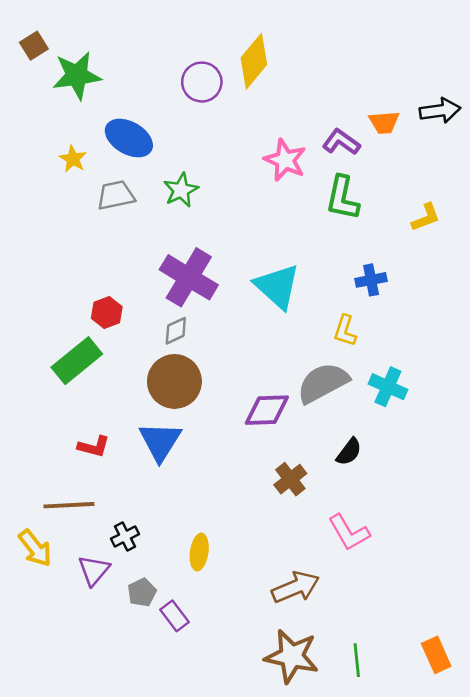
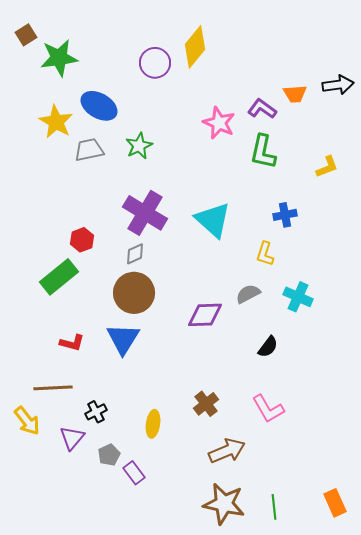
yellow star: (73, 159) -> (56, 122), size x1.6
gray semicircle: (323, 383) -> (248, 294), size x0.6
brown cross: (290, 479) -> (206, 404), moved

